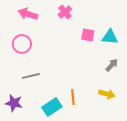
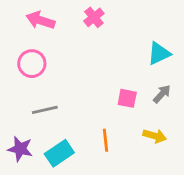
pink square: (88, 35) -> (127, 98), moved
cyan triangle: (110, 37) -> (159, 53), turned -30
cyan rectangle: (52, 107) -> (59, 153), moved

